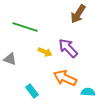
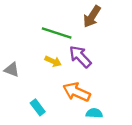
green line: (25, 27) -> (57, 33), moved
cyan semicircle: (88, 92) -> (94, 113), moved

